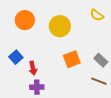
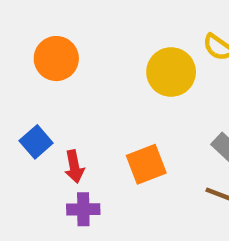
yellow circle: (60, 26) -> (171, 72), moved
orange square: (72, 59) -> (146, 164), moved

